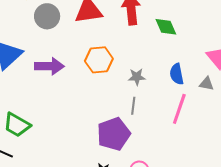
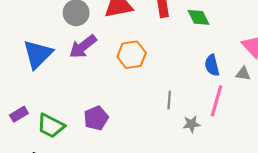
purple arrow: (49, 66) -> (83, 47), moved, turned 144
gray star: (137, 77) -> (191, 124), moved
purple pentagon: (114, 134) -> (96, 118), moved, size x0.7

